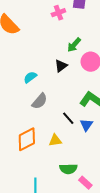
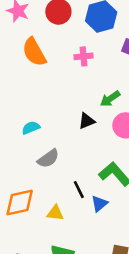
pink cross: (58, 13) -> (83, 56), moved
cyan semicircle: (30, 77) -> (31, 128), moved

